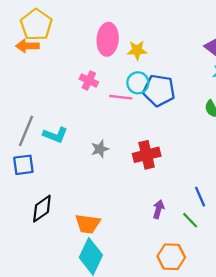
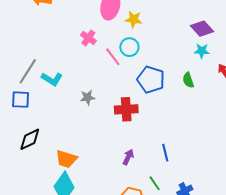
blue pentagon: (159, 90) -> (151, 80), moved
pink line: (121, 97) -> (113, 57), turned 36
green line: (190, 220) -> (155, 183), moved

